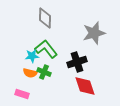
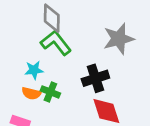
green L-shape: (46, 49) -> (56, 43), moved

